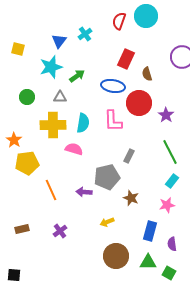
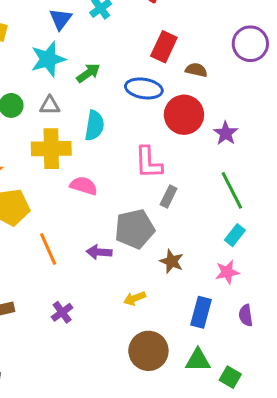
brown semicircle: (147, 74) -> (196, 70), turned 120
gray triangle: (60, 97) -> (50, 105), moved
pink L-shape: (113, 121) -> (148, 163), moved
cyan semicircle: (83, 123) -> (94, 126), moved
purple semicircle: (172, 244) -> (246, 315), moved

